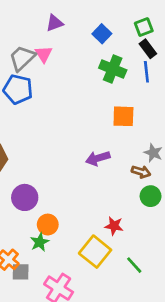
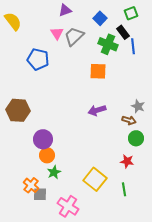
black rectangle: (148, 49) -> (123, 32), moved
gray trapezoid: (22, 58) -> (74, 36), moved
orange square: (123, 116) -> (98, 71), moved
orange circle: (48, 225) -> (47, 155), moved
red star: (114, 226) -> (127, 161), moved
green line: (134, 265) -> (124, 189), turned 32

